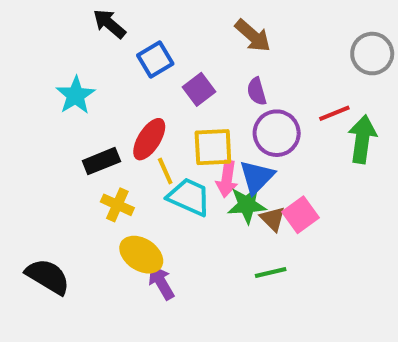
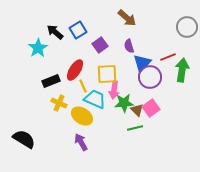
black arrow: (109, 24) -> (55, 32), moved
purple circle: (277, 133) -> (150, 77), moved
blue triangle: (257, 177) -> (142, 63), moved
yellow ellipse: (141, 255) -> (82, 116), moved
green line: (271, 273) -> (135, 128), moved

